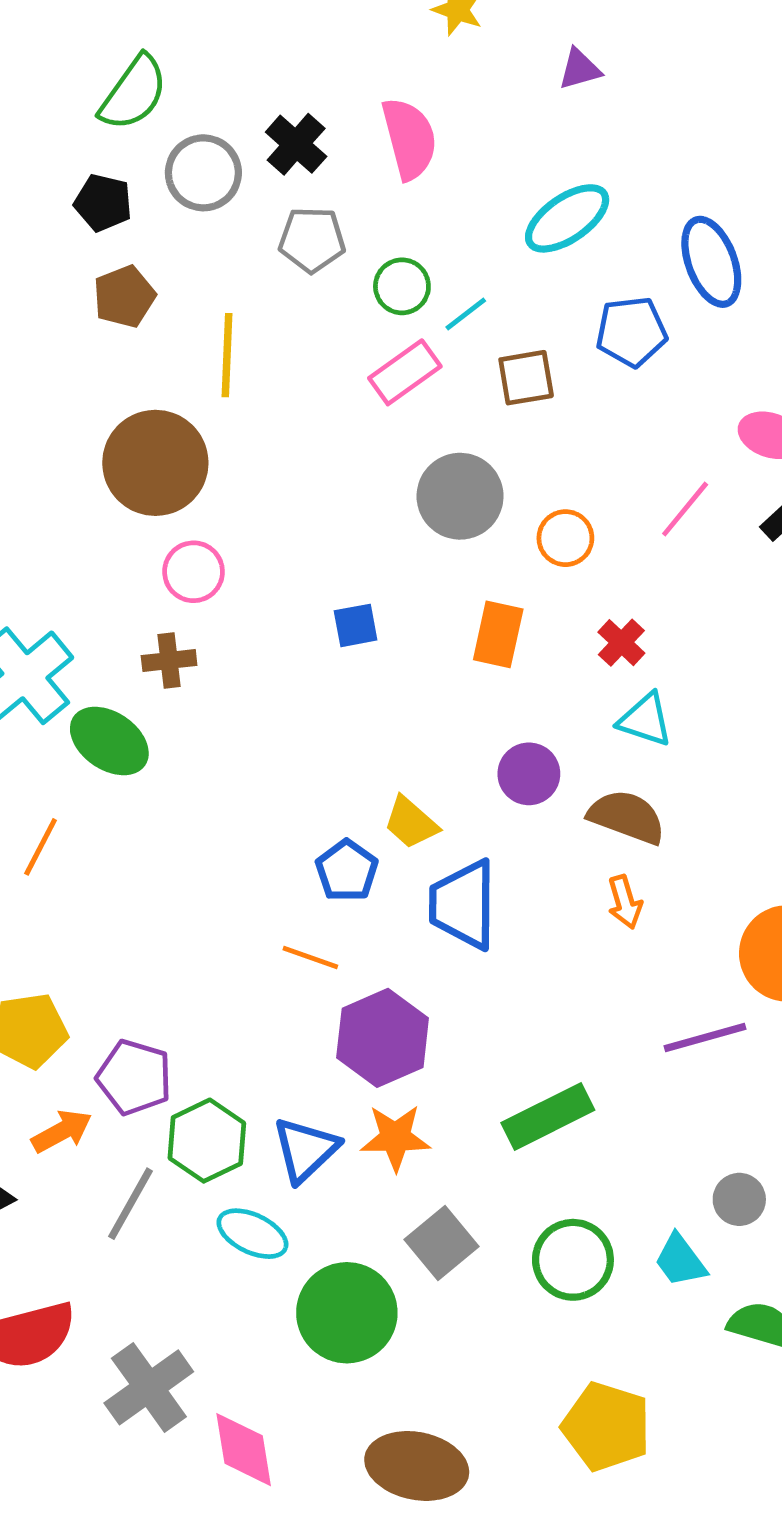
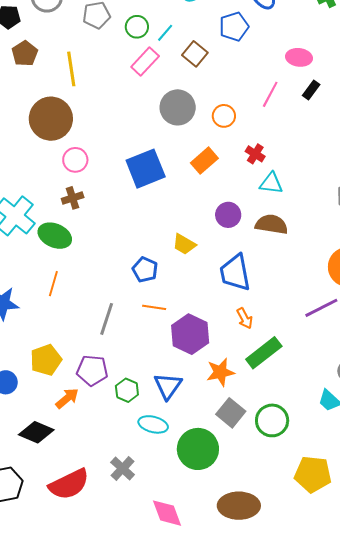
brown square: (526, 378) -> (195, 54), turned -30
blue square: (356, 625) -> (146, 169), size x2.0
orange rectangle: (498, 634) -> (204, 161), turned 48
orange line: (41, 847) -> (53, 284), moved
blue pentagon: (347, 871) -> (145, 270), moved
orange arrow: (625, 902) -> (245, 318), moved
blue trapezoid: (463, 905) -> (235, 273), moved
orange star: (395, 1138) -> (220, 372), moved
green hexagon: (207, 1141) -> (127, 390), size x0.7
gray line: (130, 1204) -> (107, 319), moved
green circle: (573, 1260) -> (272, 420), moved
gray cross: (149, 1387) -> (123, 468), moved, size x0.7

